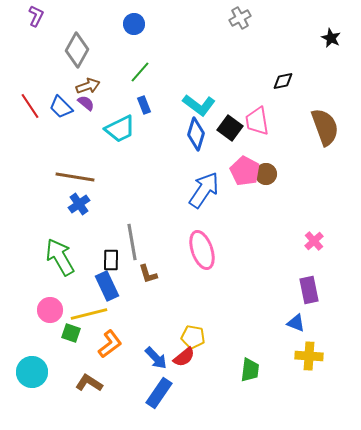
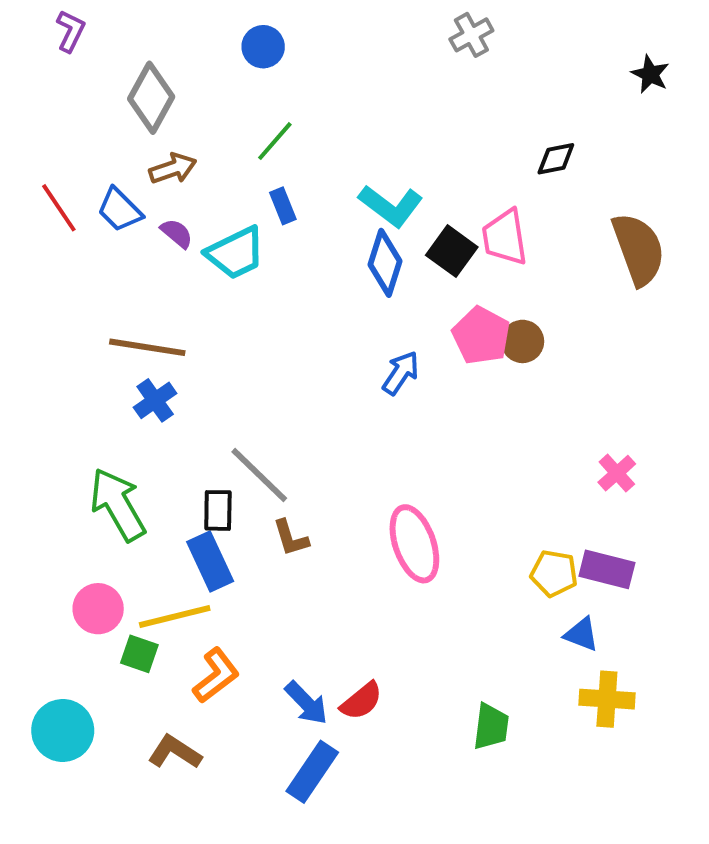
purple semicircle: (86, 103) -> (177, 233), moved
blue arrow: (204, 190) -> (401, 373), size x0.6
gray line: (132, 242) -> (259, 475), turned -36
pink ellipse: (202, 250) -> (414, 544), moved
purple rectangle: (309, 290) -> (607, 569), turned -64
yellow pentagon: (193, 337) -> (554, 573), moved

